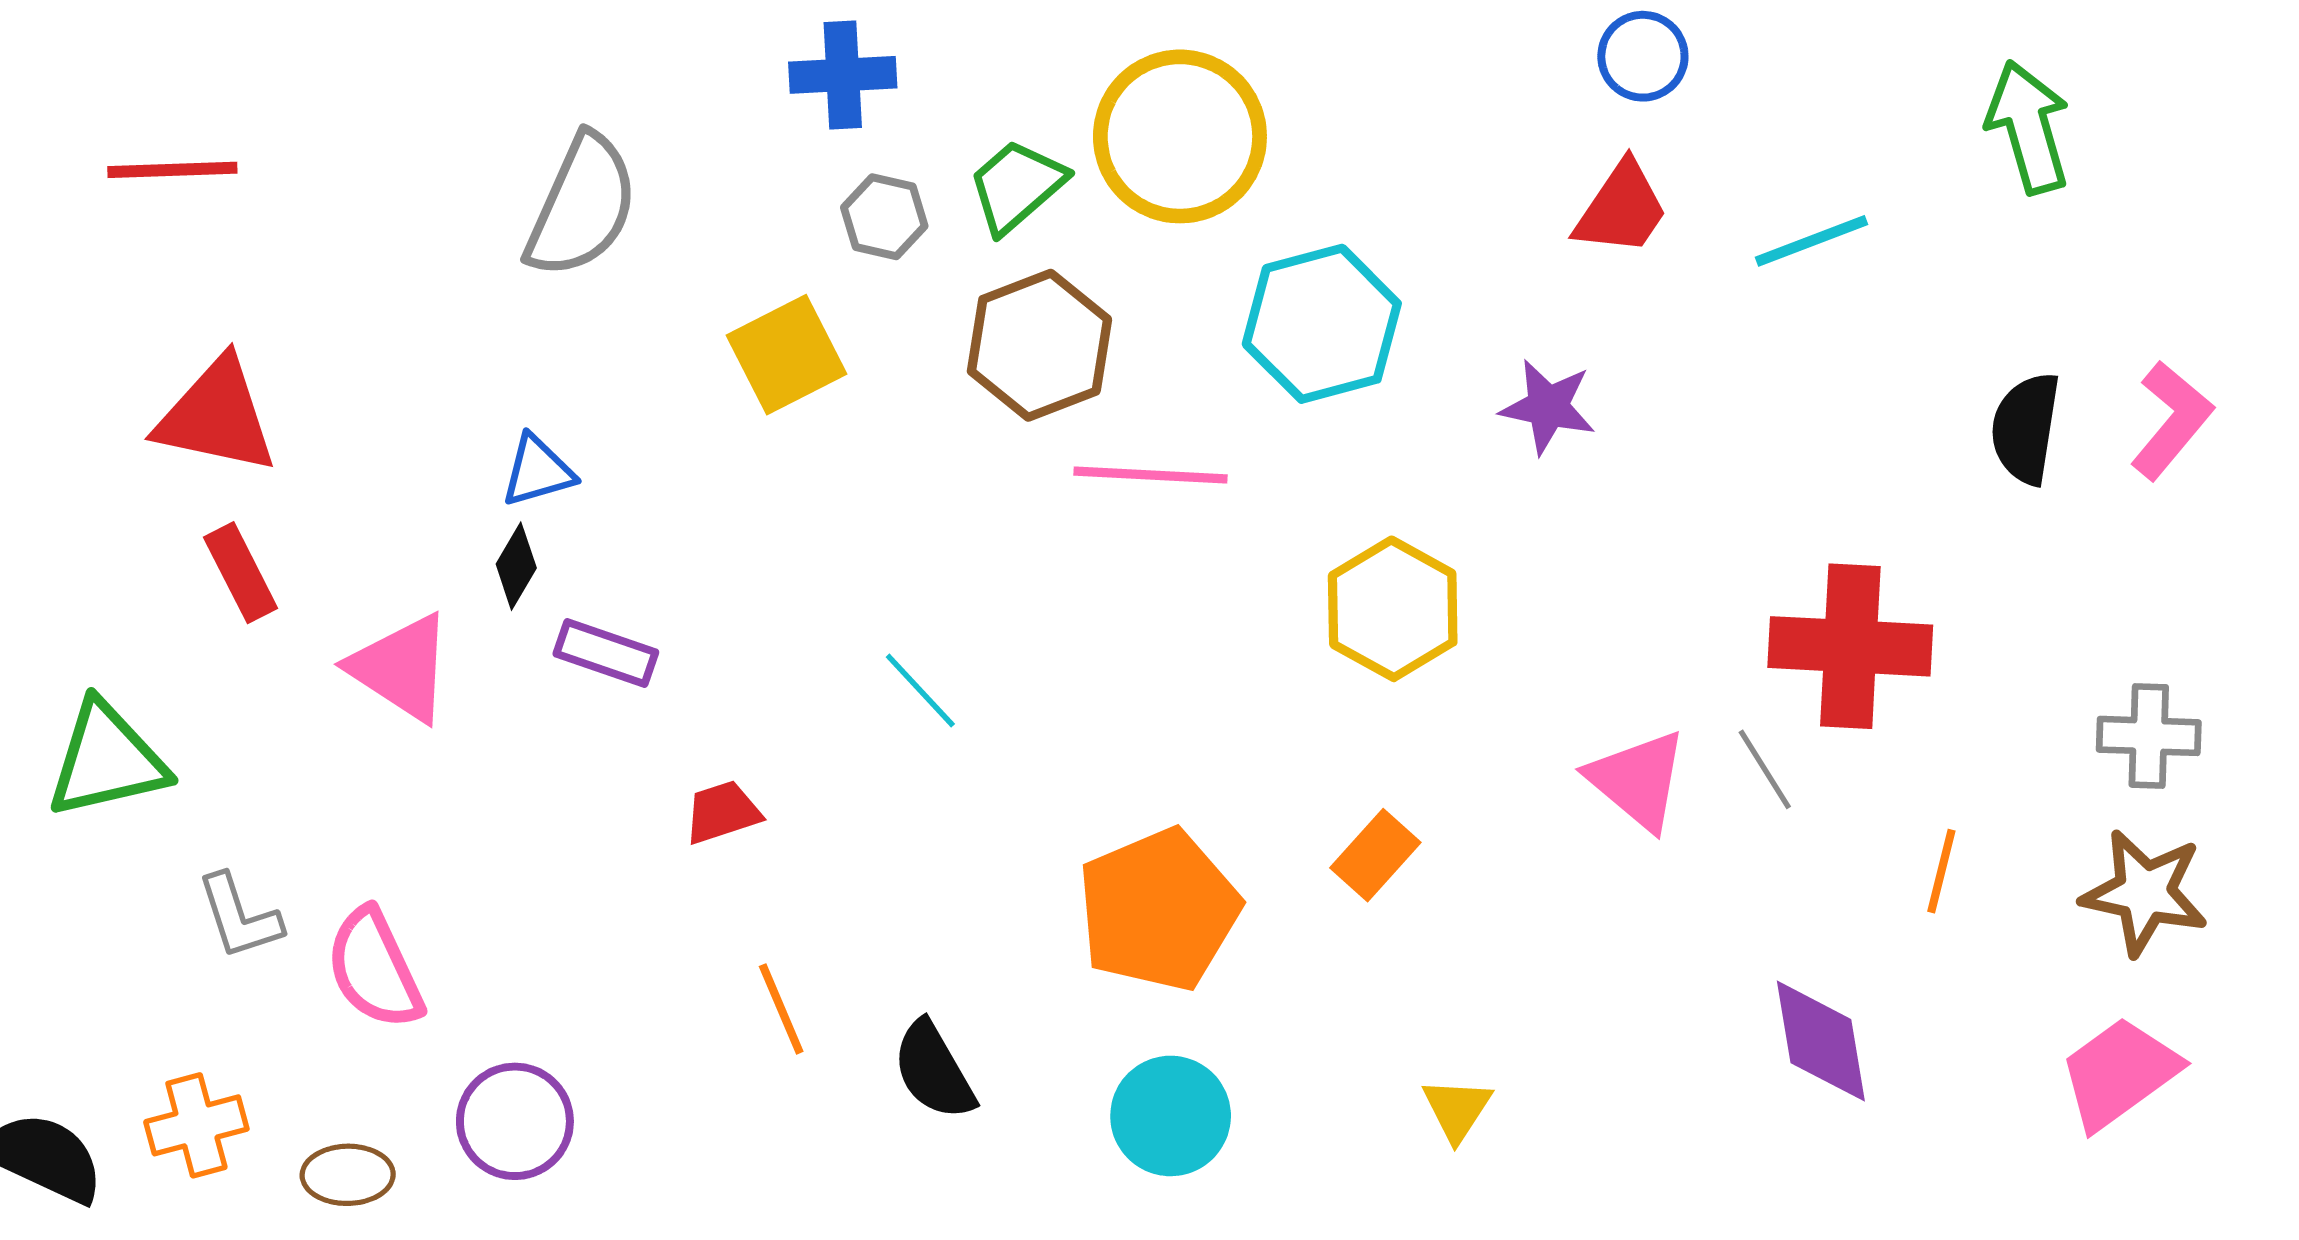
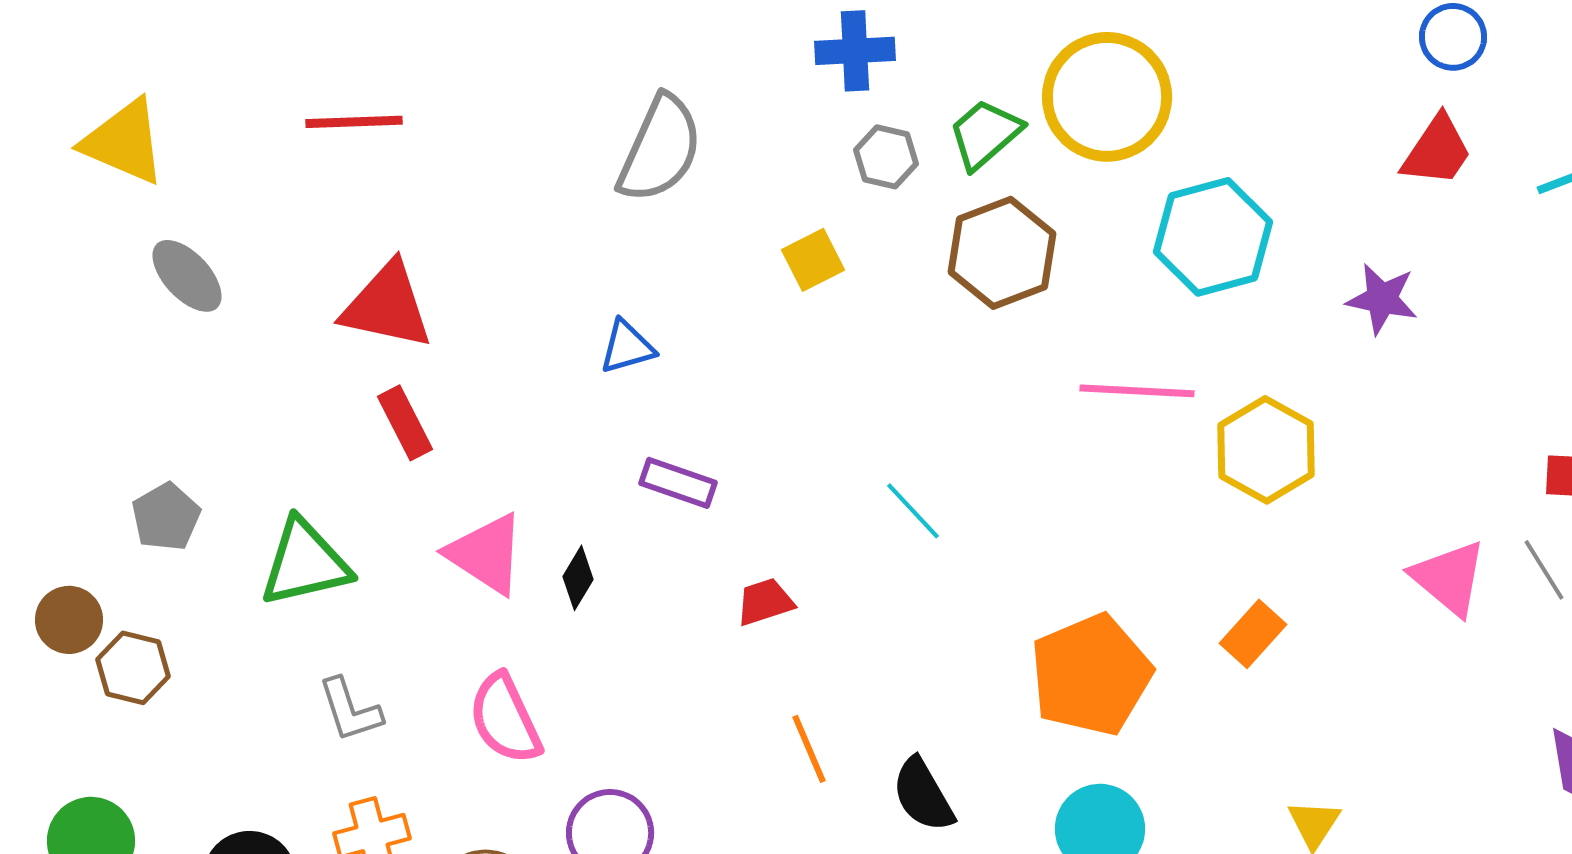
yellow square: (787, 355) -> (813, 260), size x0.7
pink line: (1151, 475) -> (1137, 391), moved
black diamond: (516, 566) -> (578, 578), moved
pink triangle: (401, 668) -> (486, 554), moved
gray L-shape: (239, 917) -> (350, 710), moved

